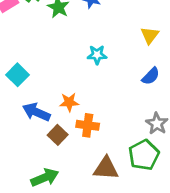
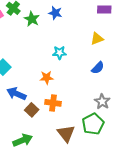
yellow triangle: (150, 35) -> (97, 39), turned 32
orange star: (69, 102) -> (47, 78), moved
brown triangle: (106, 168) -> (66, 134), turned 48

